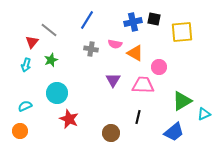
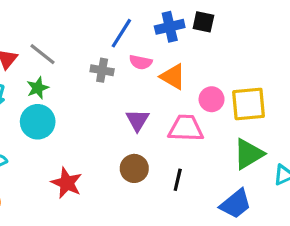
blue line: (87, 20) -> (121, 33), moved
gray line: (49, 30) -> (42, 54), moved
yellow square: (182, 32) -> (249, 104), moved
cyan circle: (57, 93) -> (38, 122), moved
brown circle: (111, 133) -> (134, 168), moved

